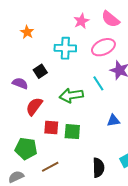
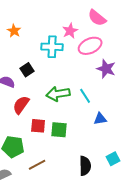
pink star: (81, 21) -> (70, 31), moved
cyan line: (98, 83) -> (85, 96), moved

